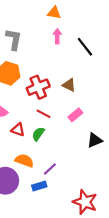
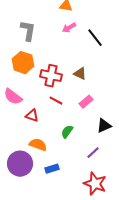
pink arrow: (57, 36) -> (69, 28), turned -120
red cross: (38, 87) -> (51, 76), turned 35
green semicircle: (38, 134) -> (67, 132), moved
purple line: (50, 169) -> (93, 153), moved

